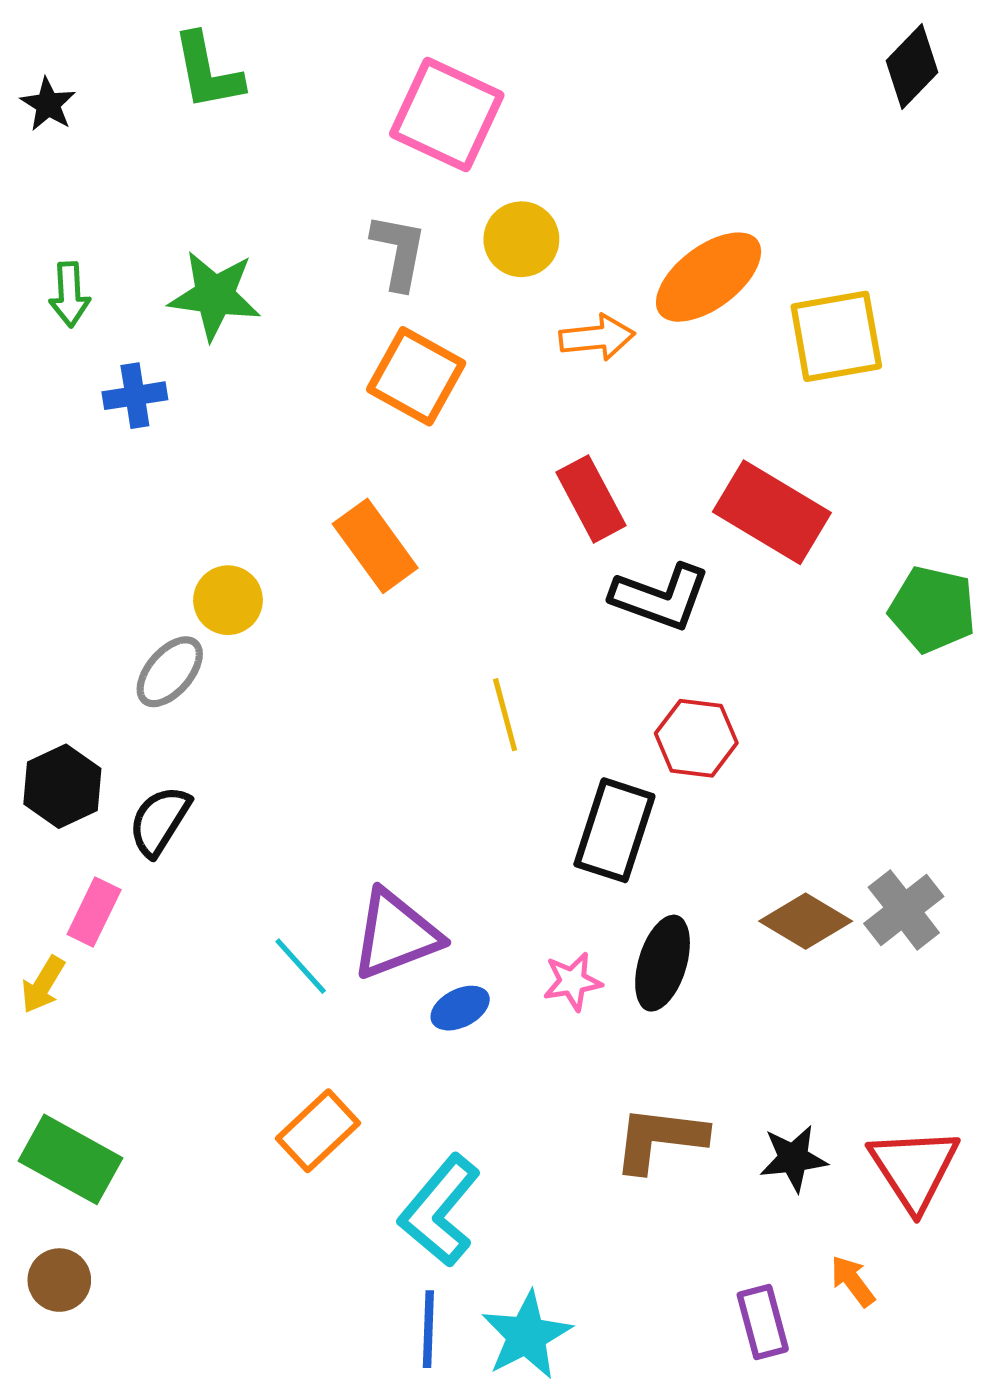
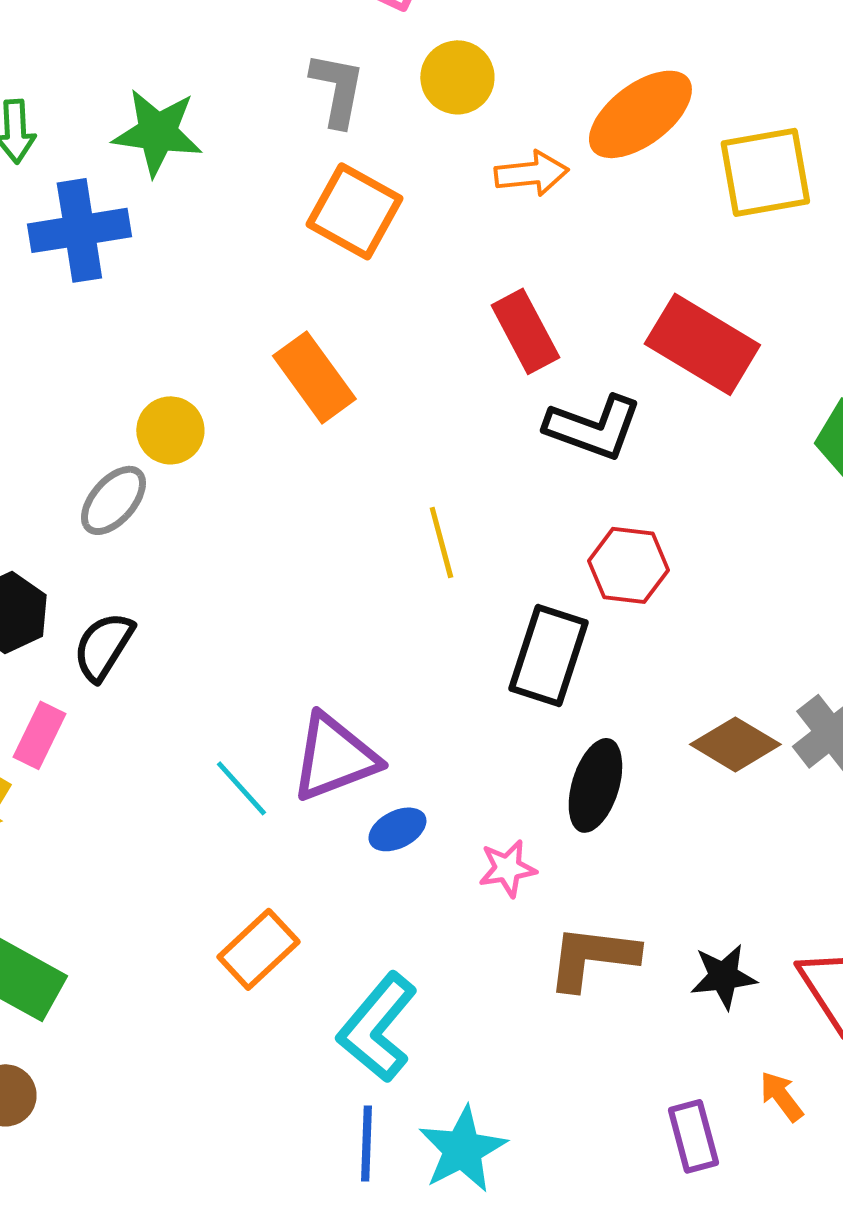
blue cross: (135, 396) -> (79, 230), size x1.6
pink star: (573, 982) -> (507, 868), moved

